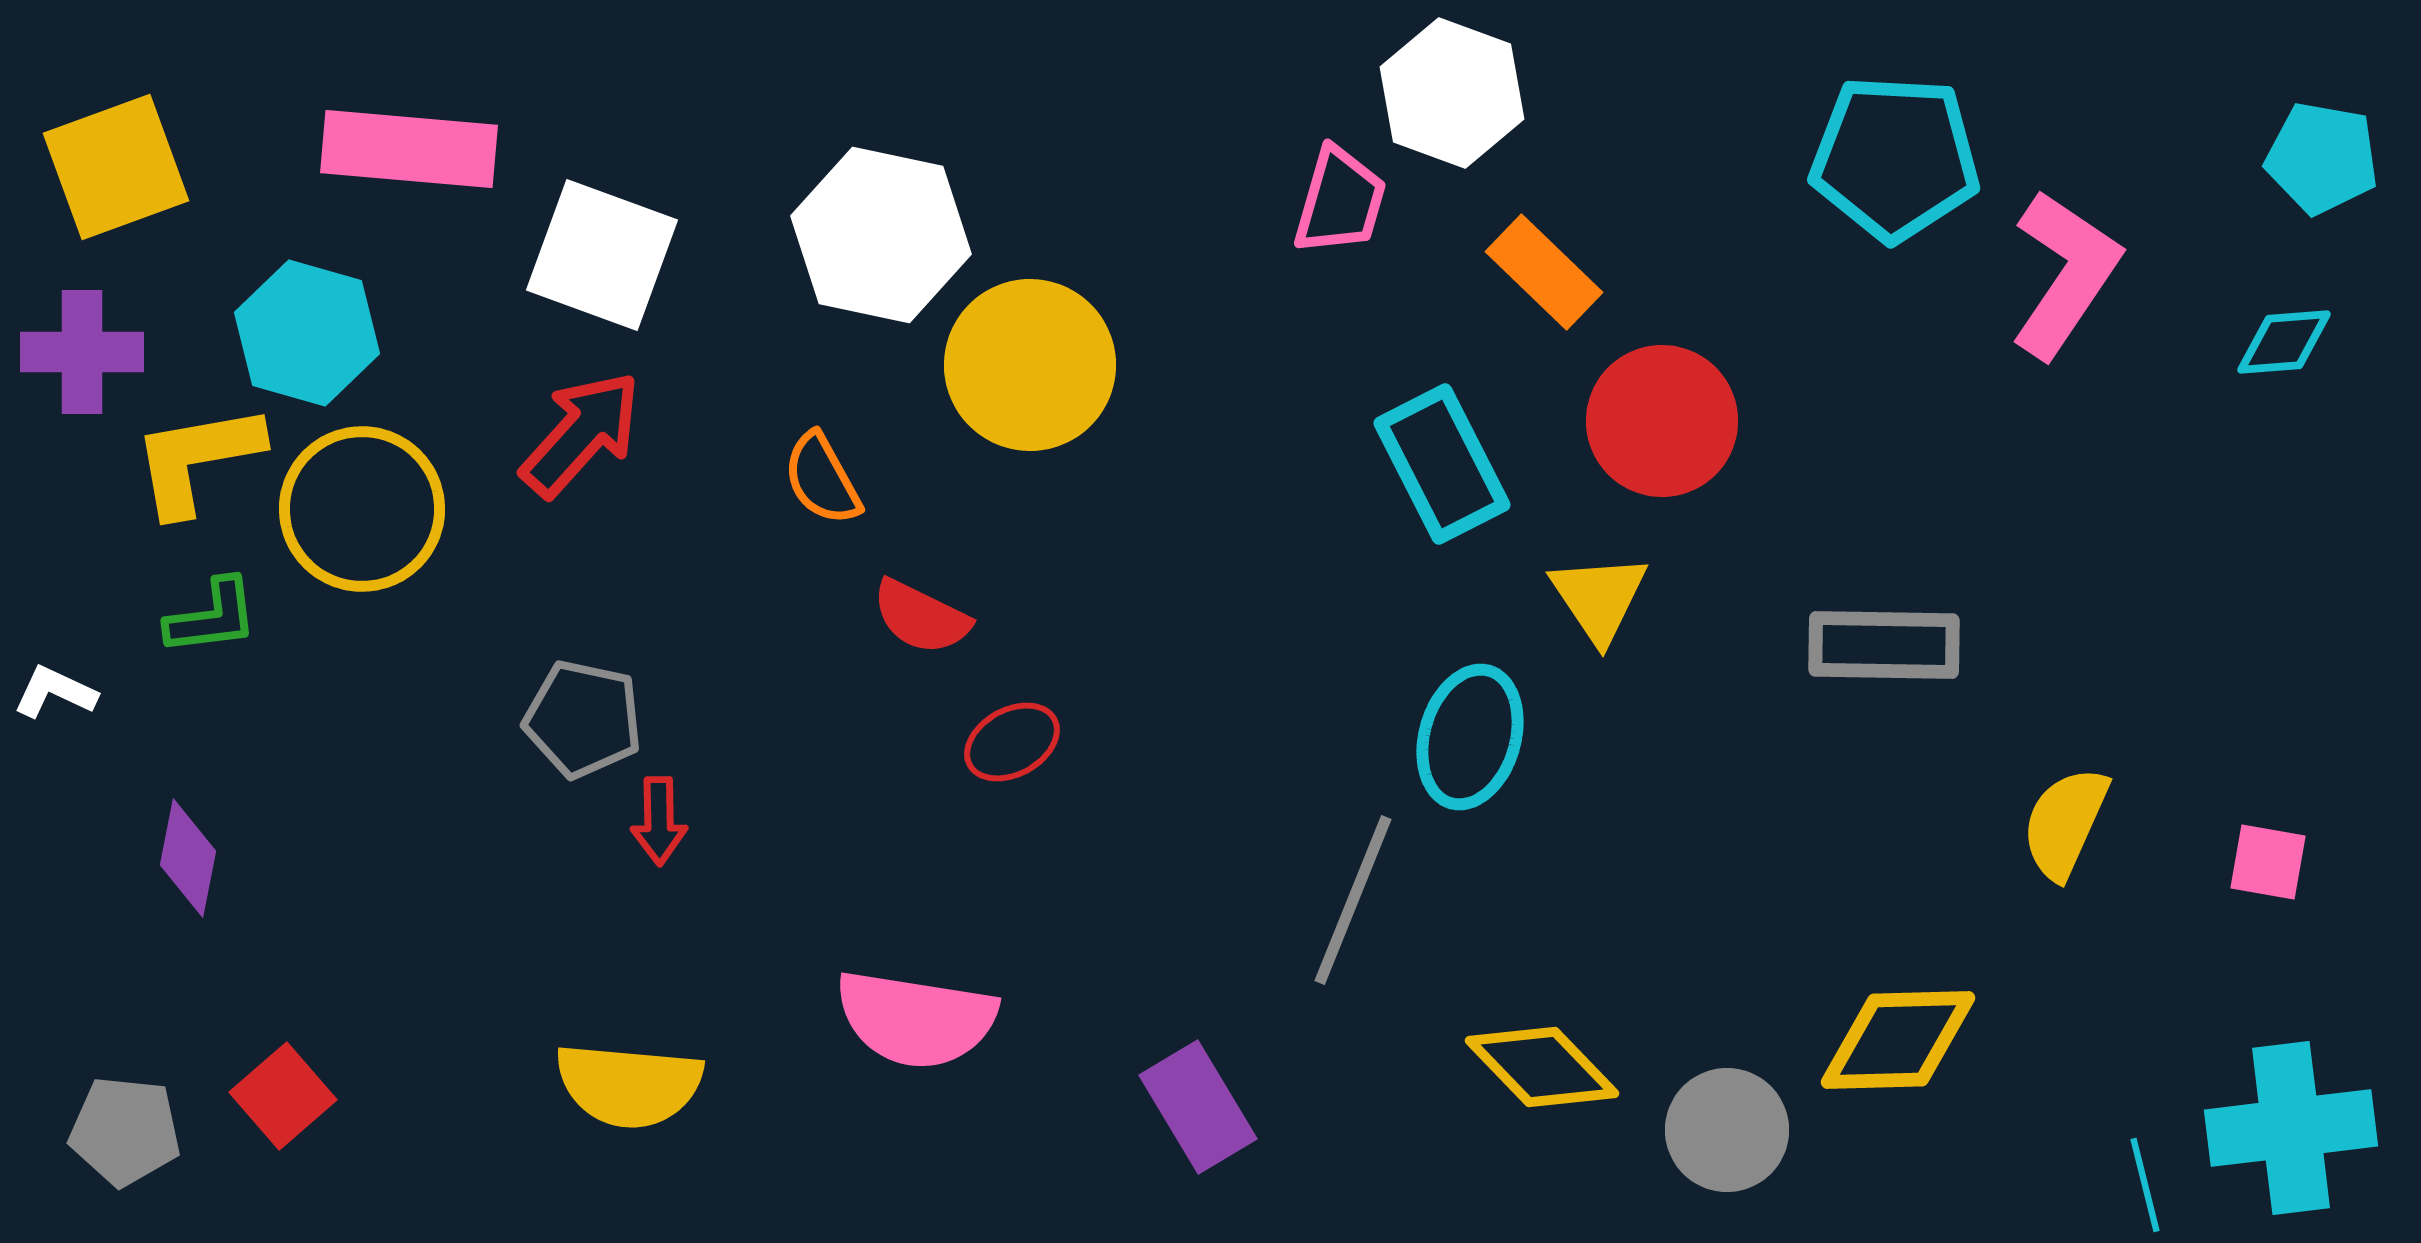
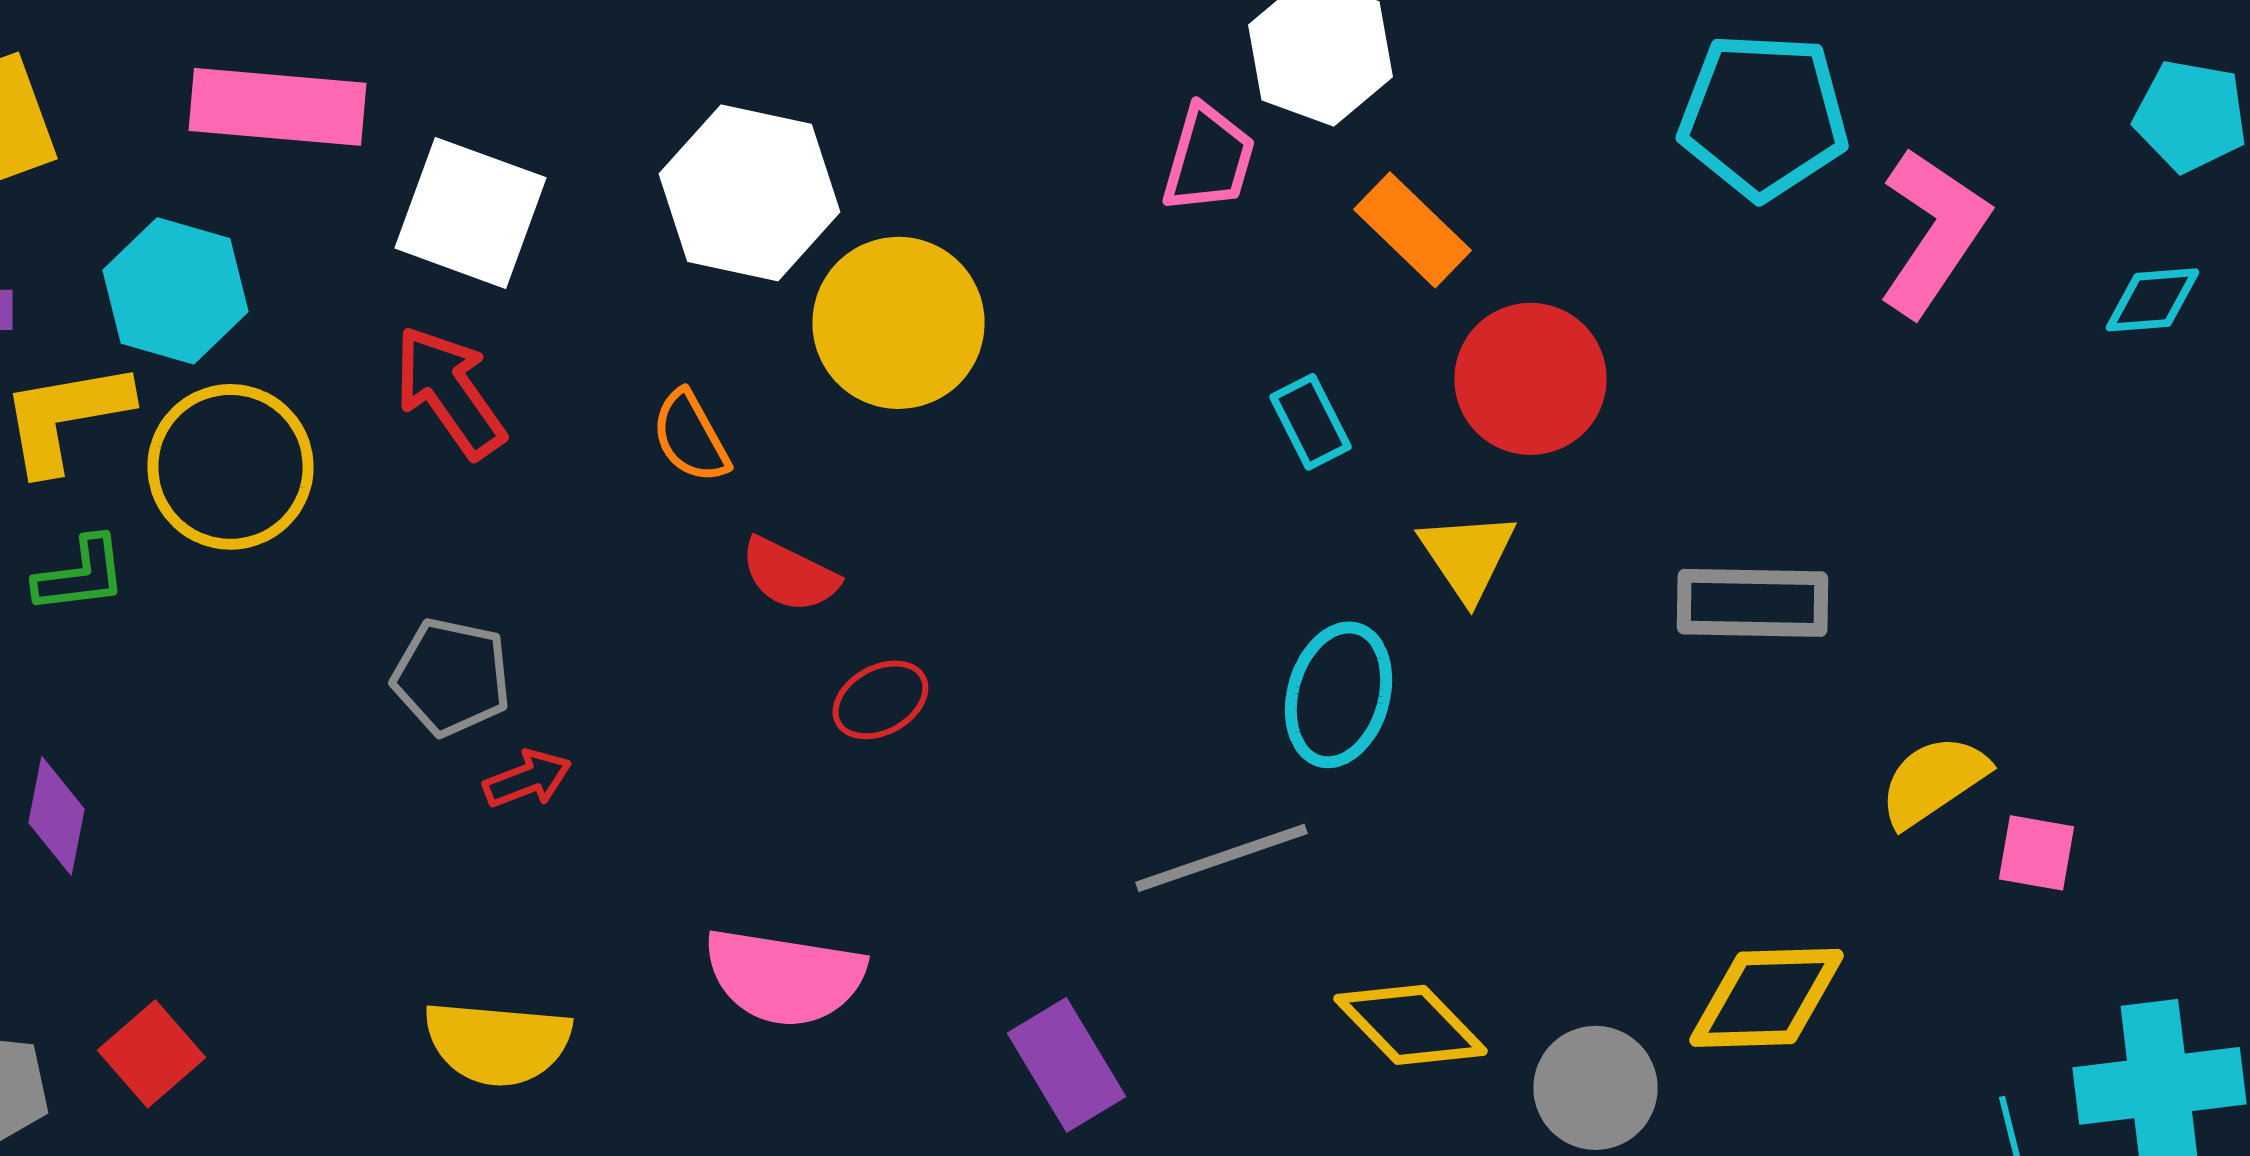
red arrow: (581, 434) -> (450, 392), turned -77
cyan rectangle: (1442, 464) -> (1310, 422), size x0.6
red arrow: (659, 821) -> (528, 779), turned -110
yellow semicircle: (2065, 823) -> (1934, 781), turned 32
pink square: (2268, 862) -> (2036, 853), moved
gray line: (1353, 900) -> (1222, 858), turned 49

